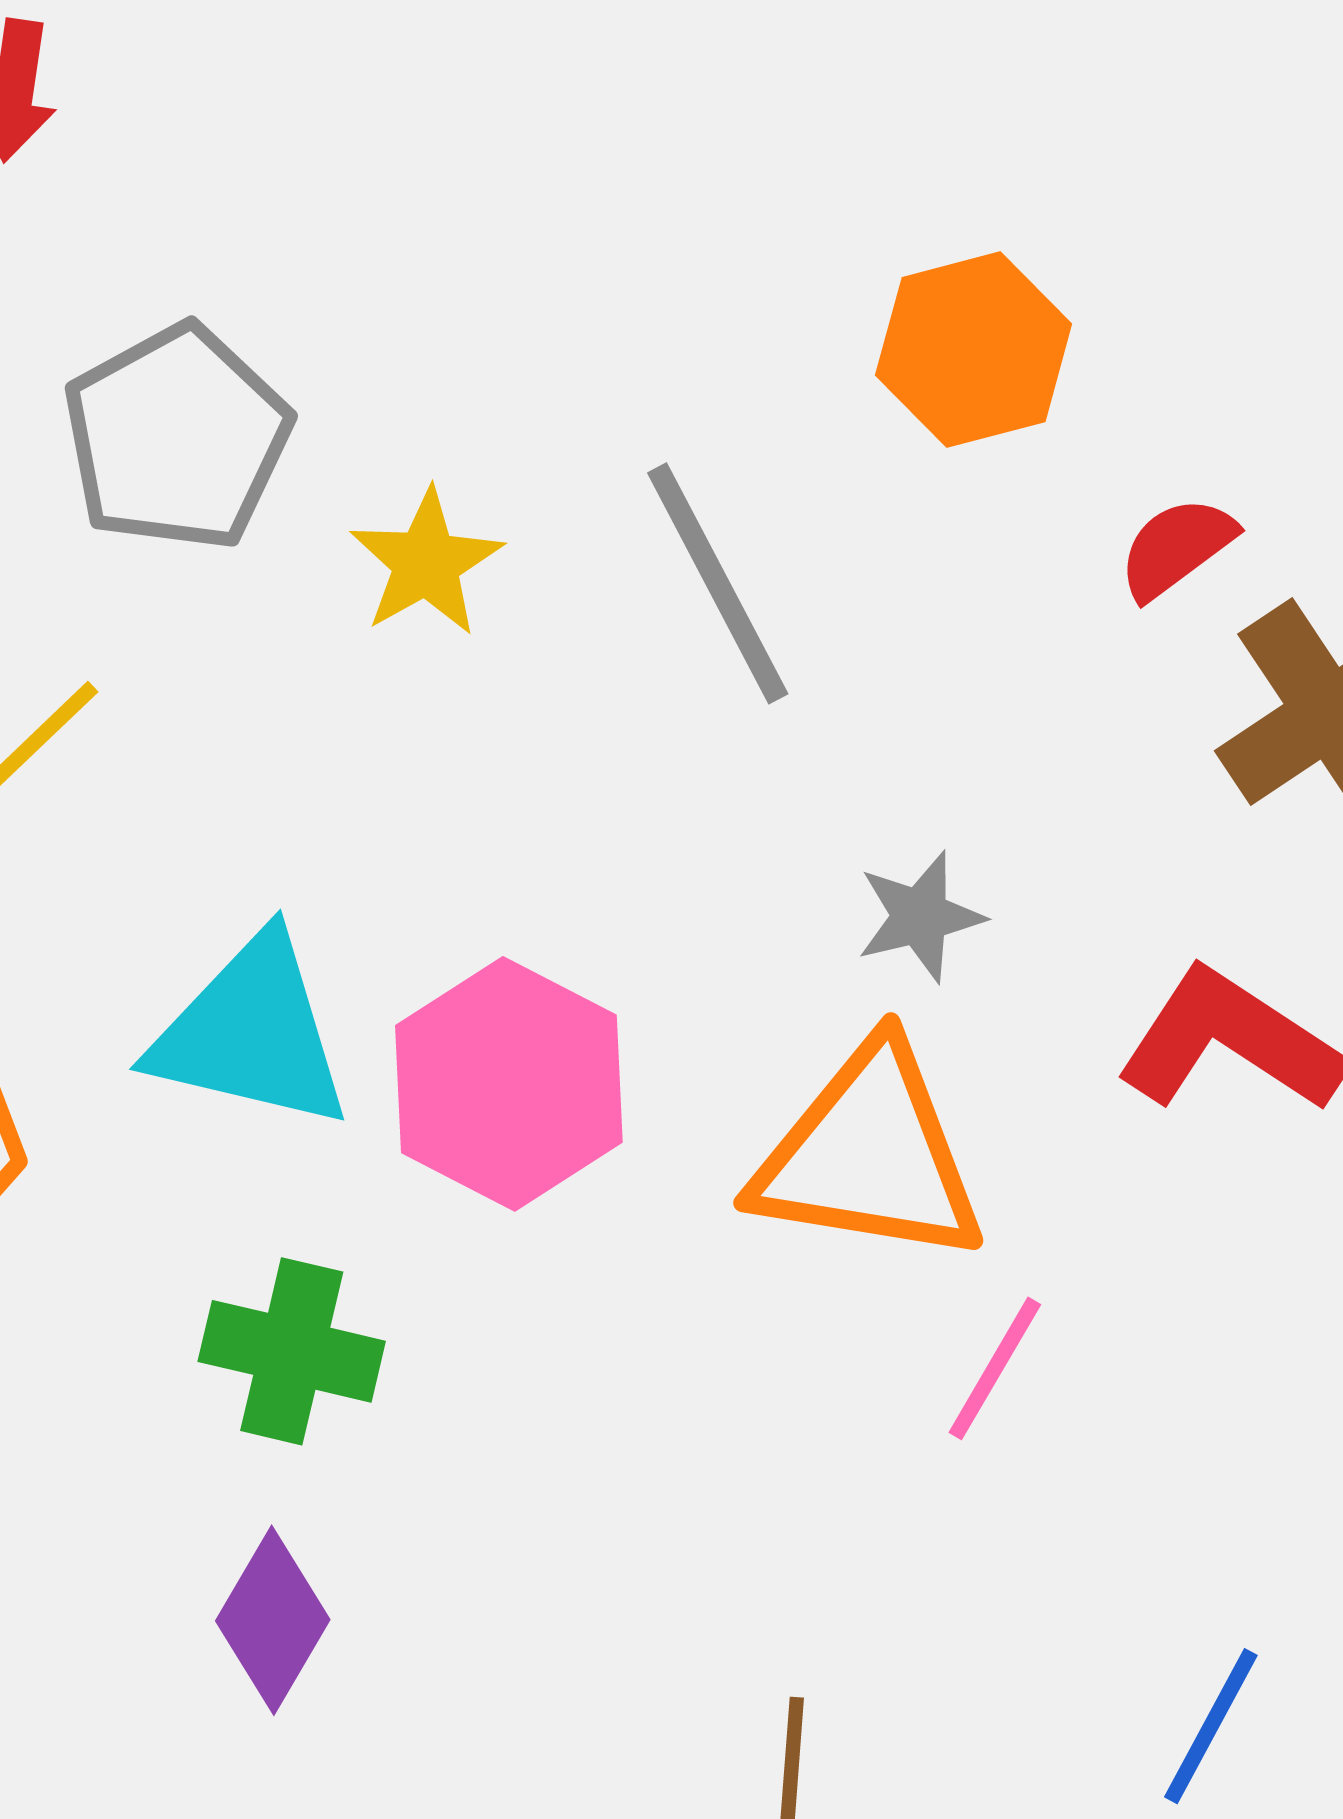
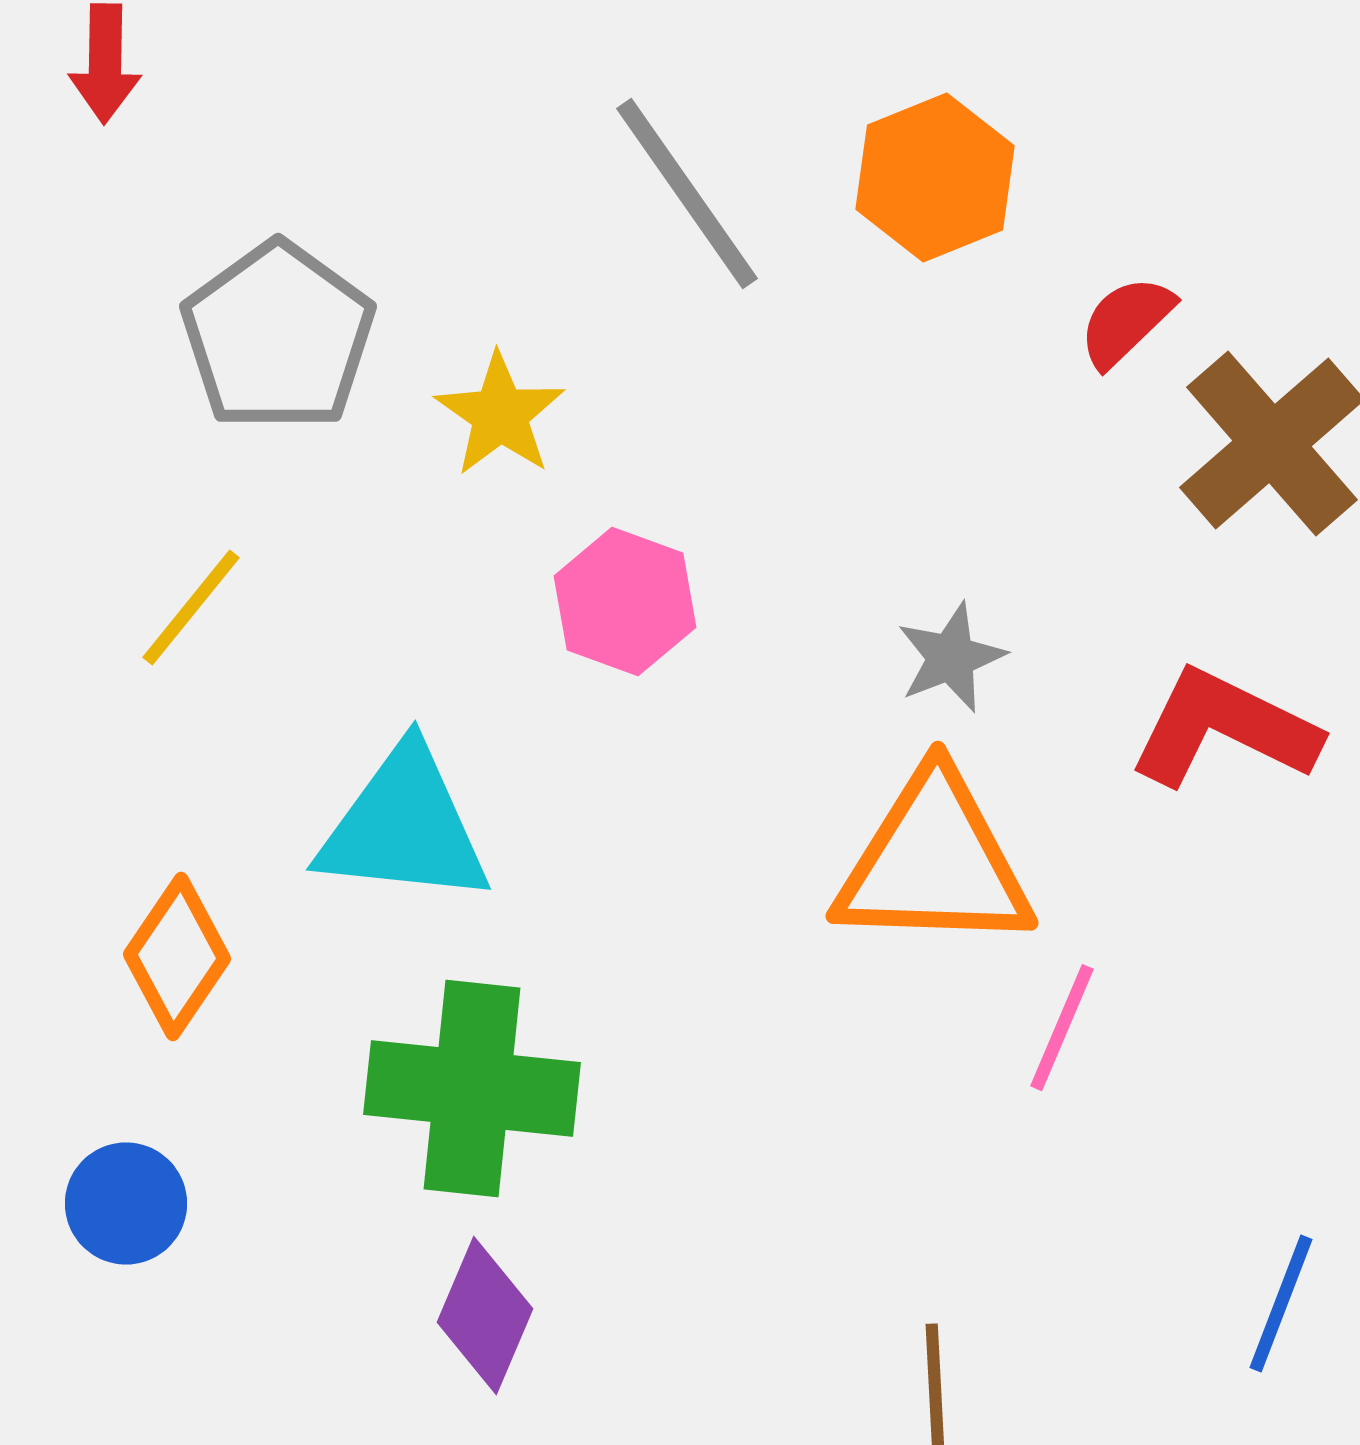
gray line: (718, 583) -> (687, 194), moved
pink hexagon: (509, 1084) -> (625, 602), moved, size x0.7
green cross: (292, 1351) -> (472, 1089), size x1.4

